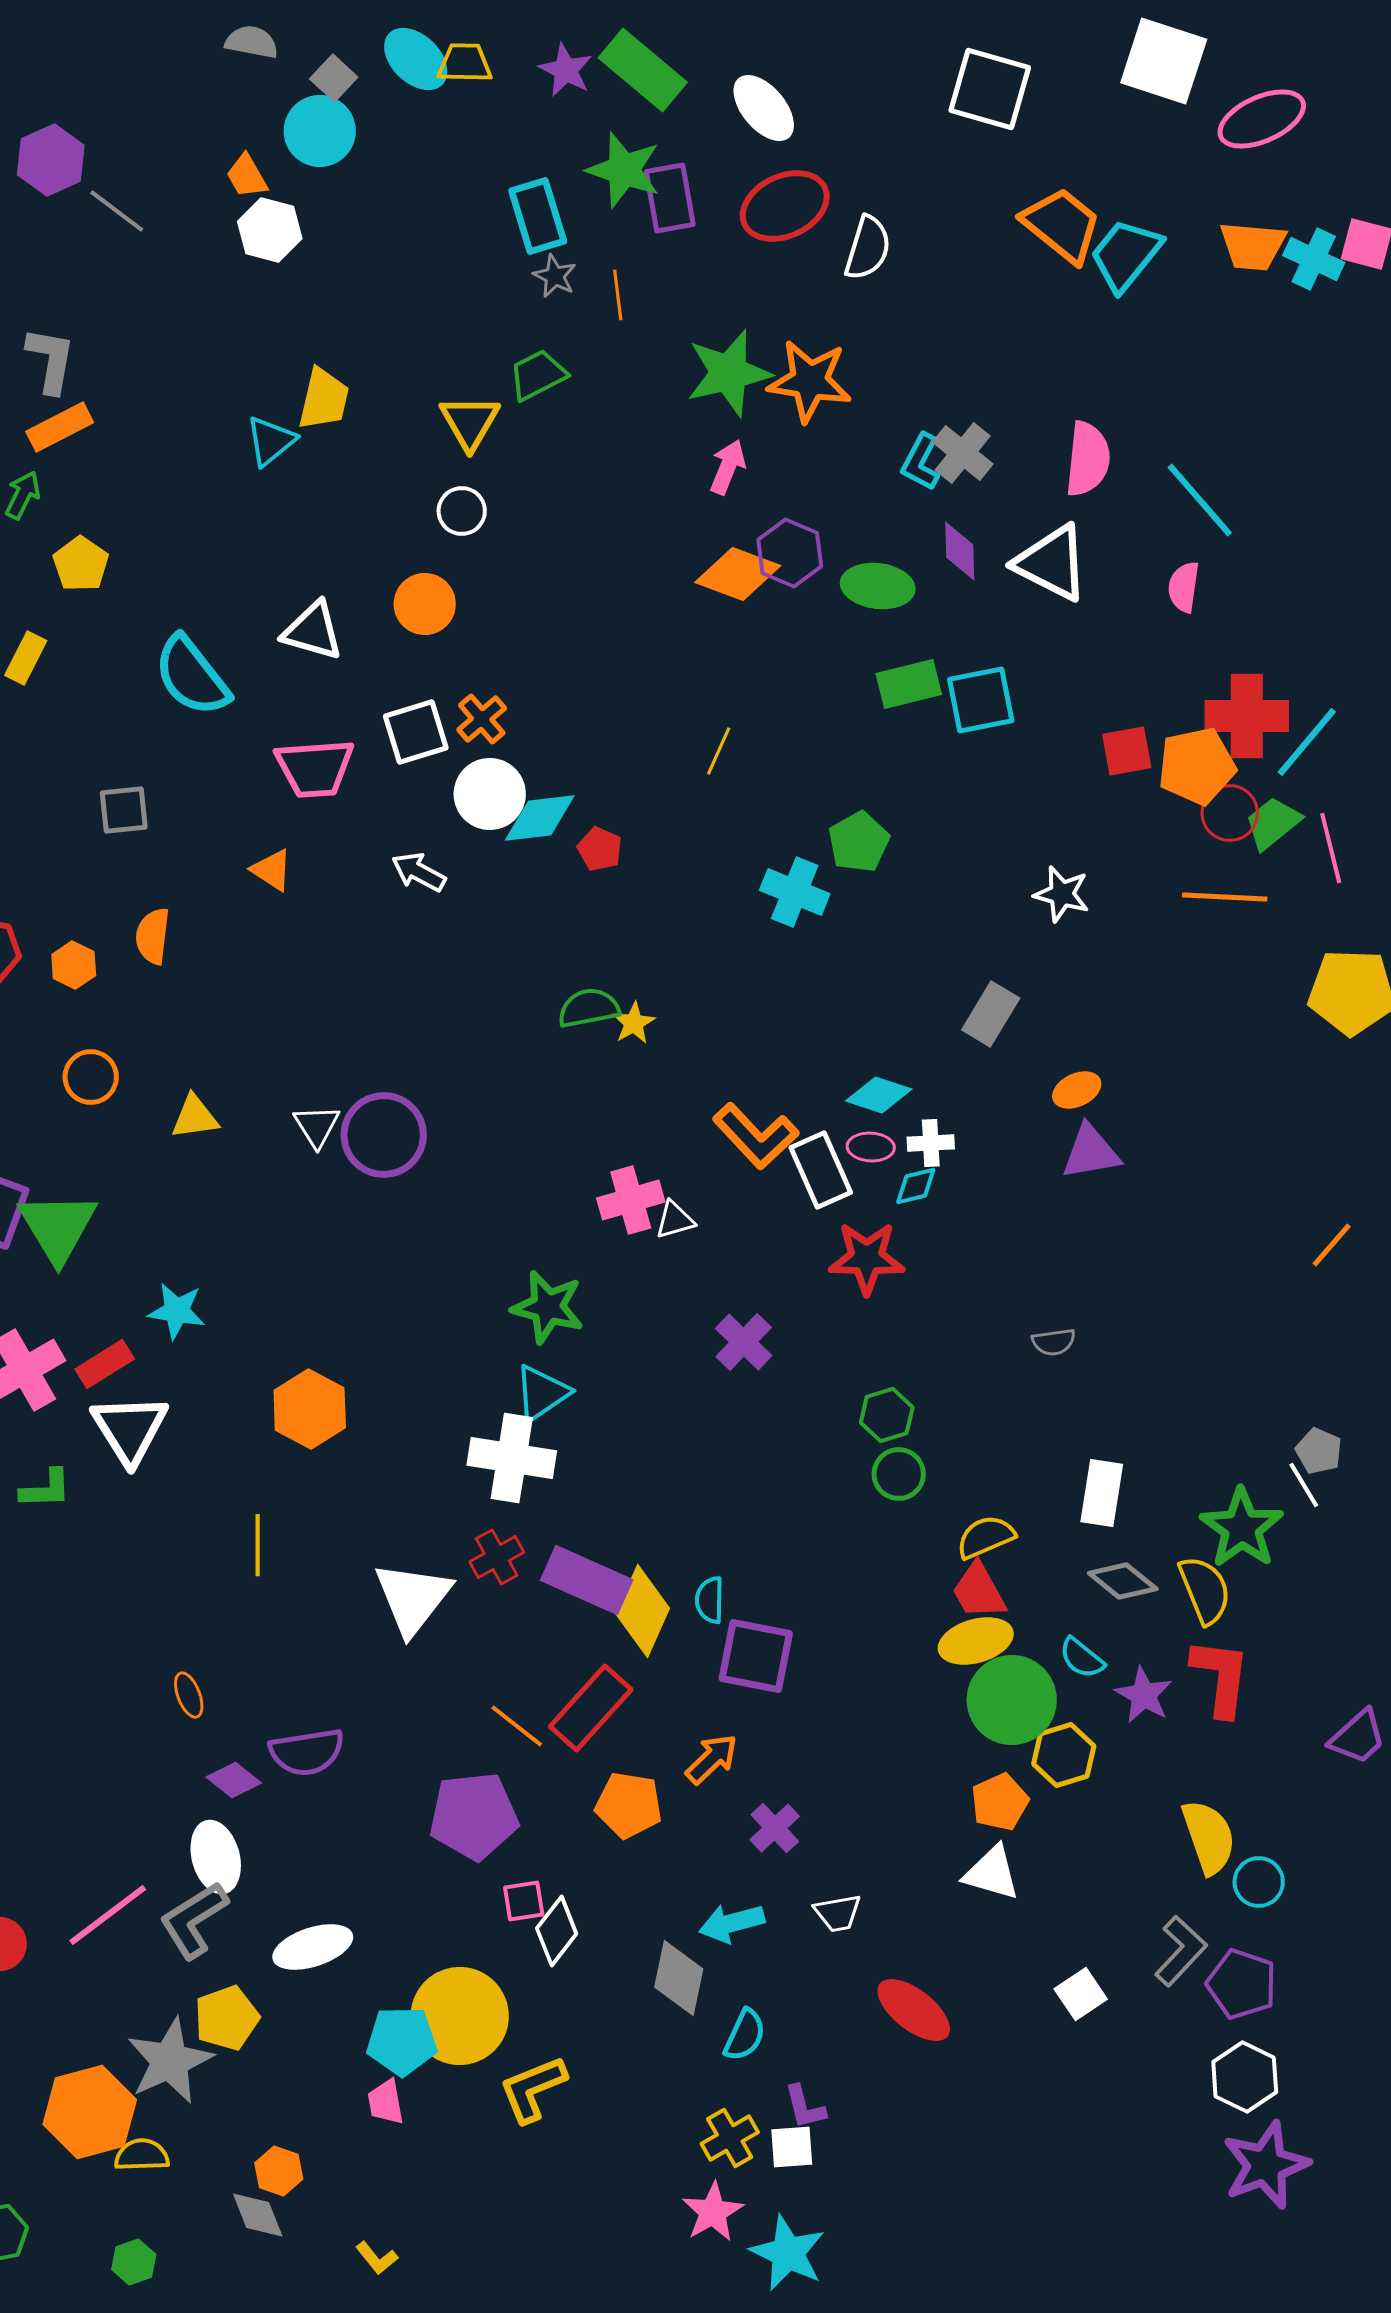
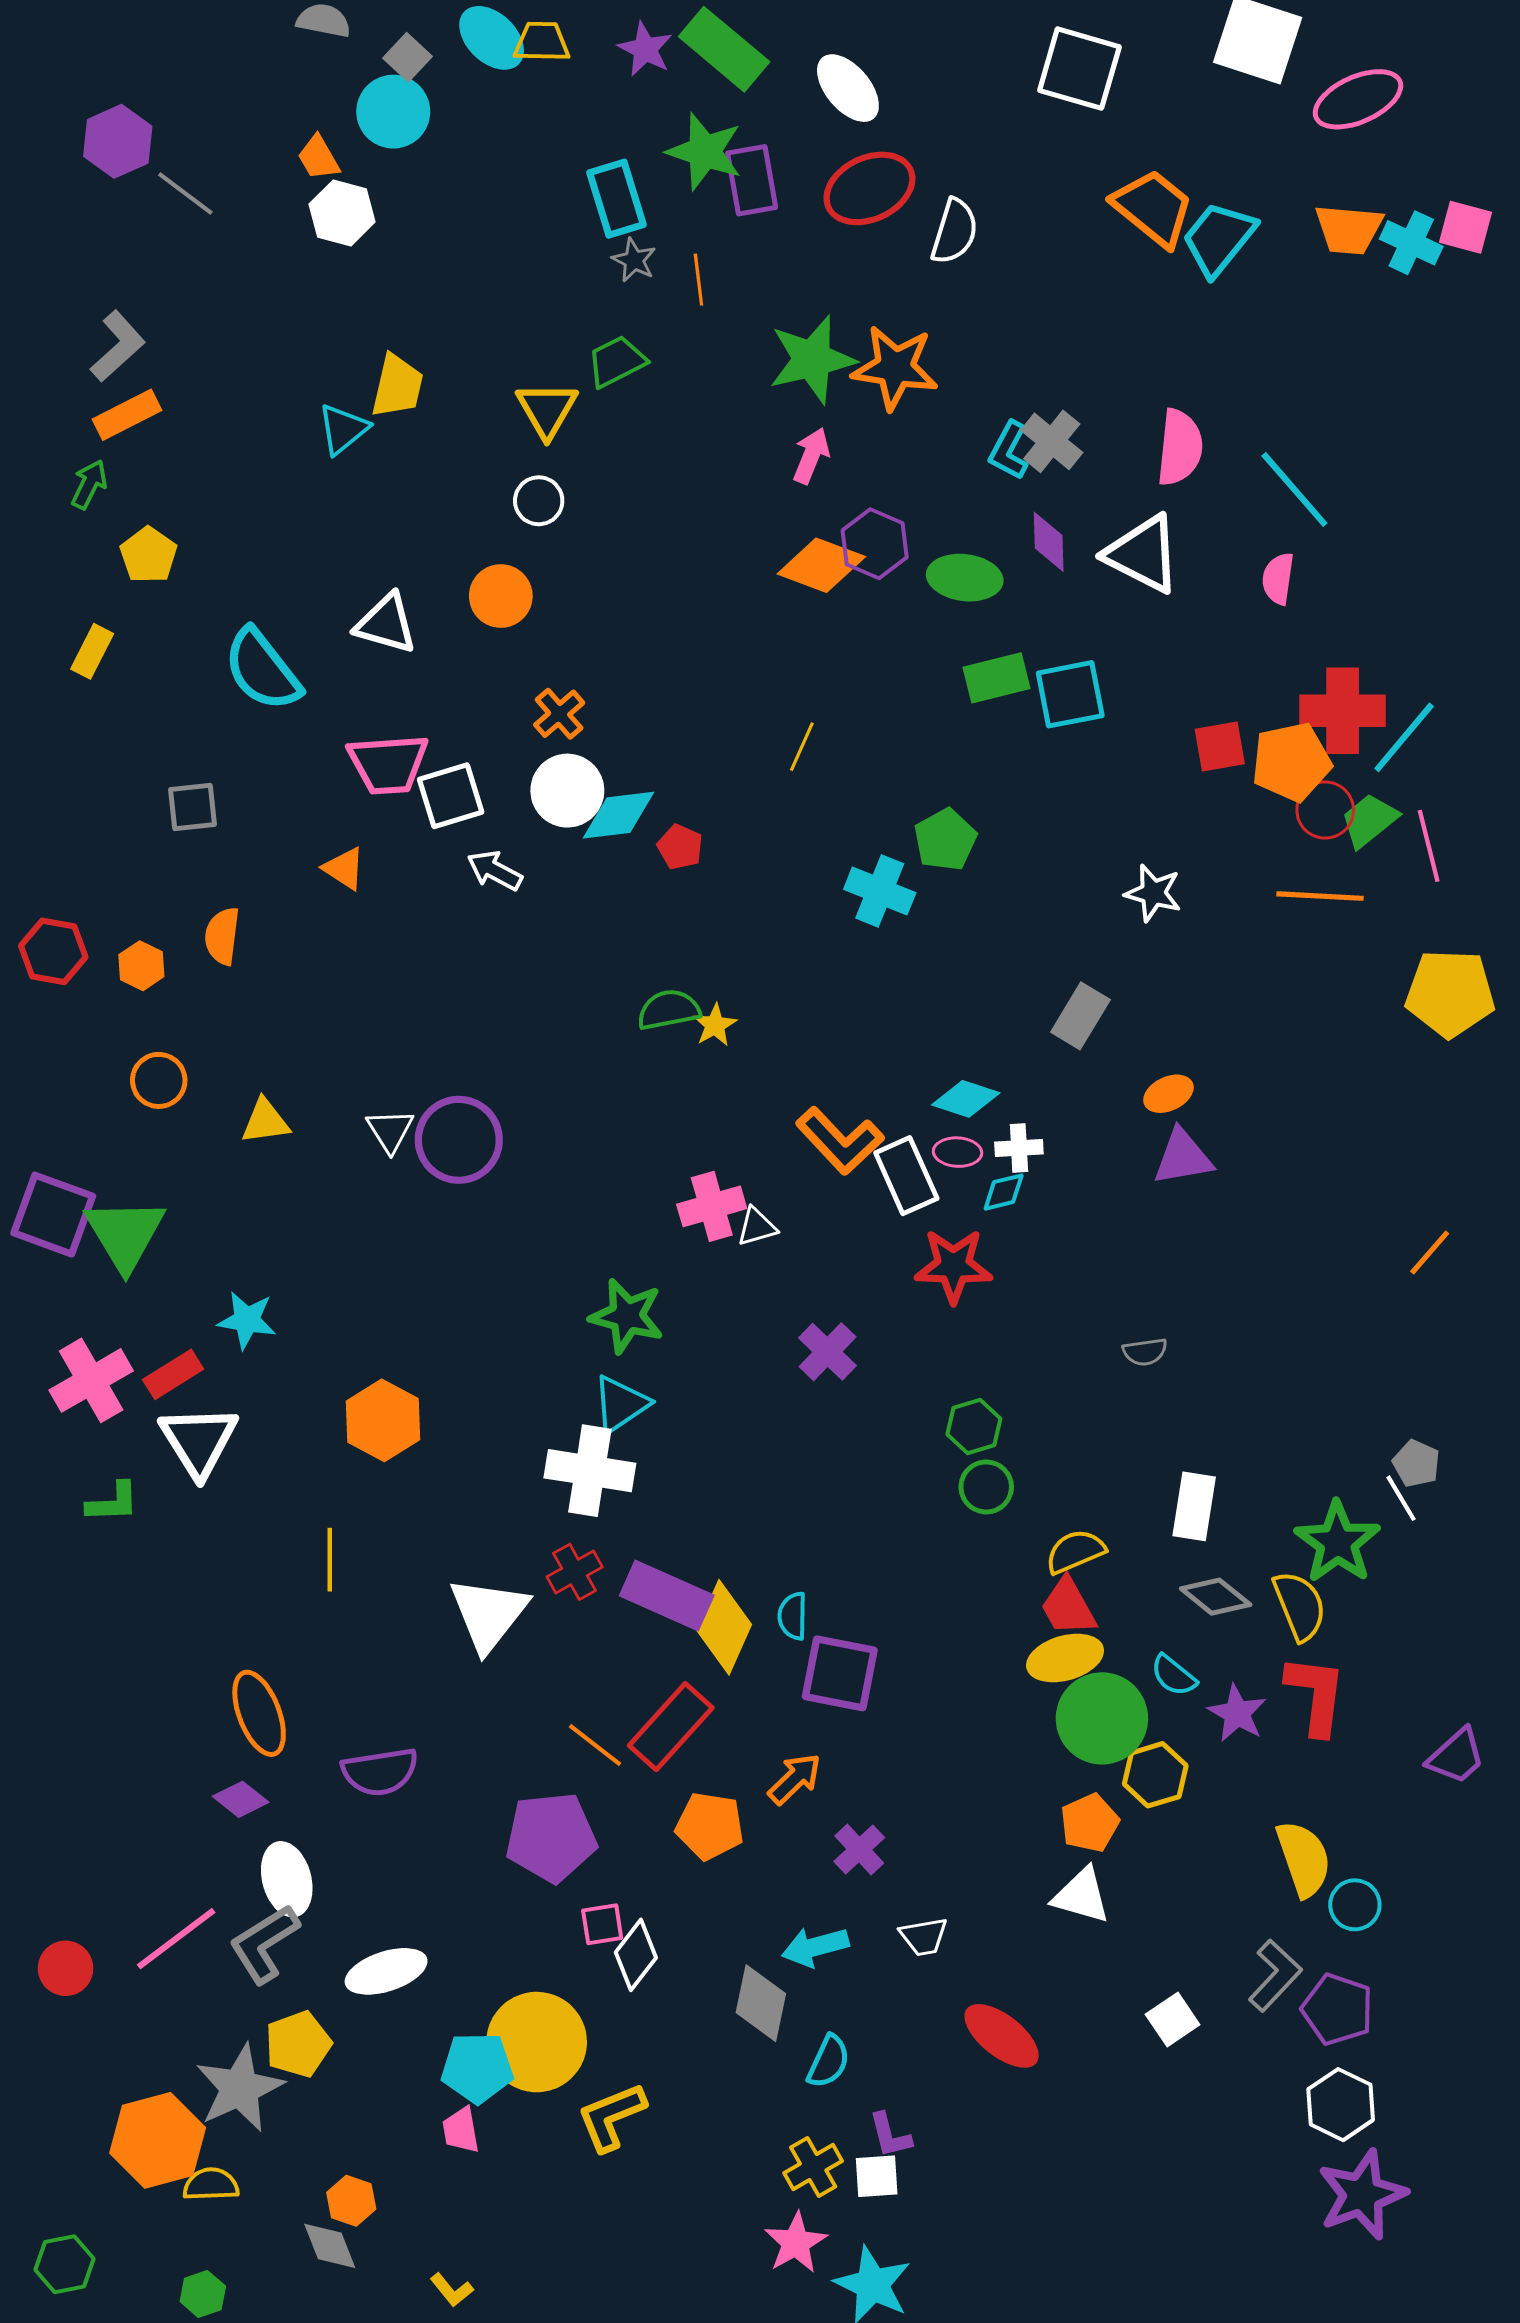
gray L-shape: (51, 360) -> (118, 346), turned 38
white square: (416, 732) -> (451, 796), moved
orange ellipse: (189, 1695) -> (259, 1713), size x1.8
purple diamond: (234, 1780) -> (241, 1799), moved

